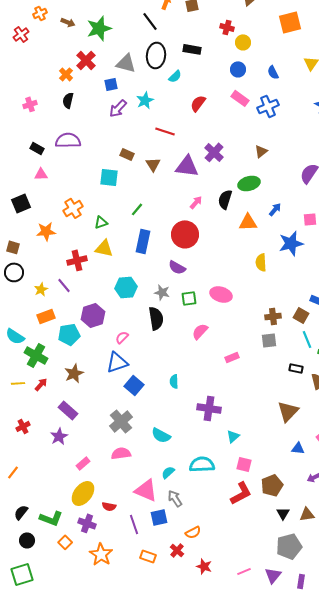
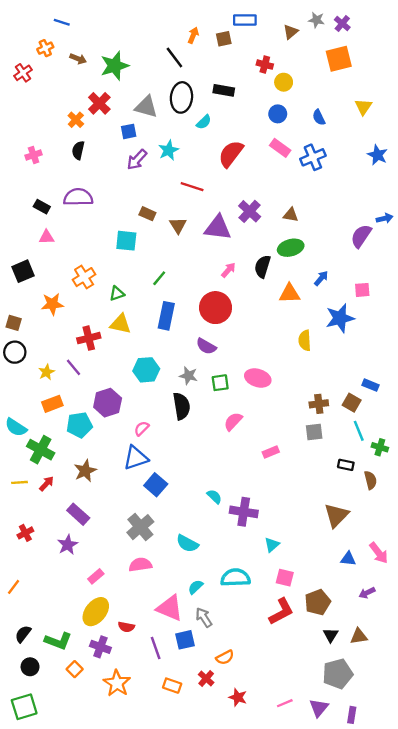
red semicircle: (198, 103) -> (231, 154), size x1.4
brown triangle: (261, 151) -> (291, 215), moved, turned 48
cyan semicircle: (174, 381) -> (214, 497), moved, turned 136

